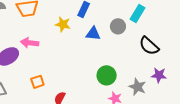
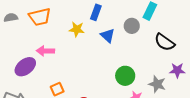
blue triangle: (93, 34) -> (108, 36), turned 42

